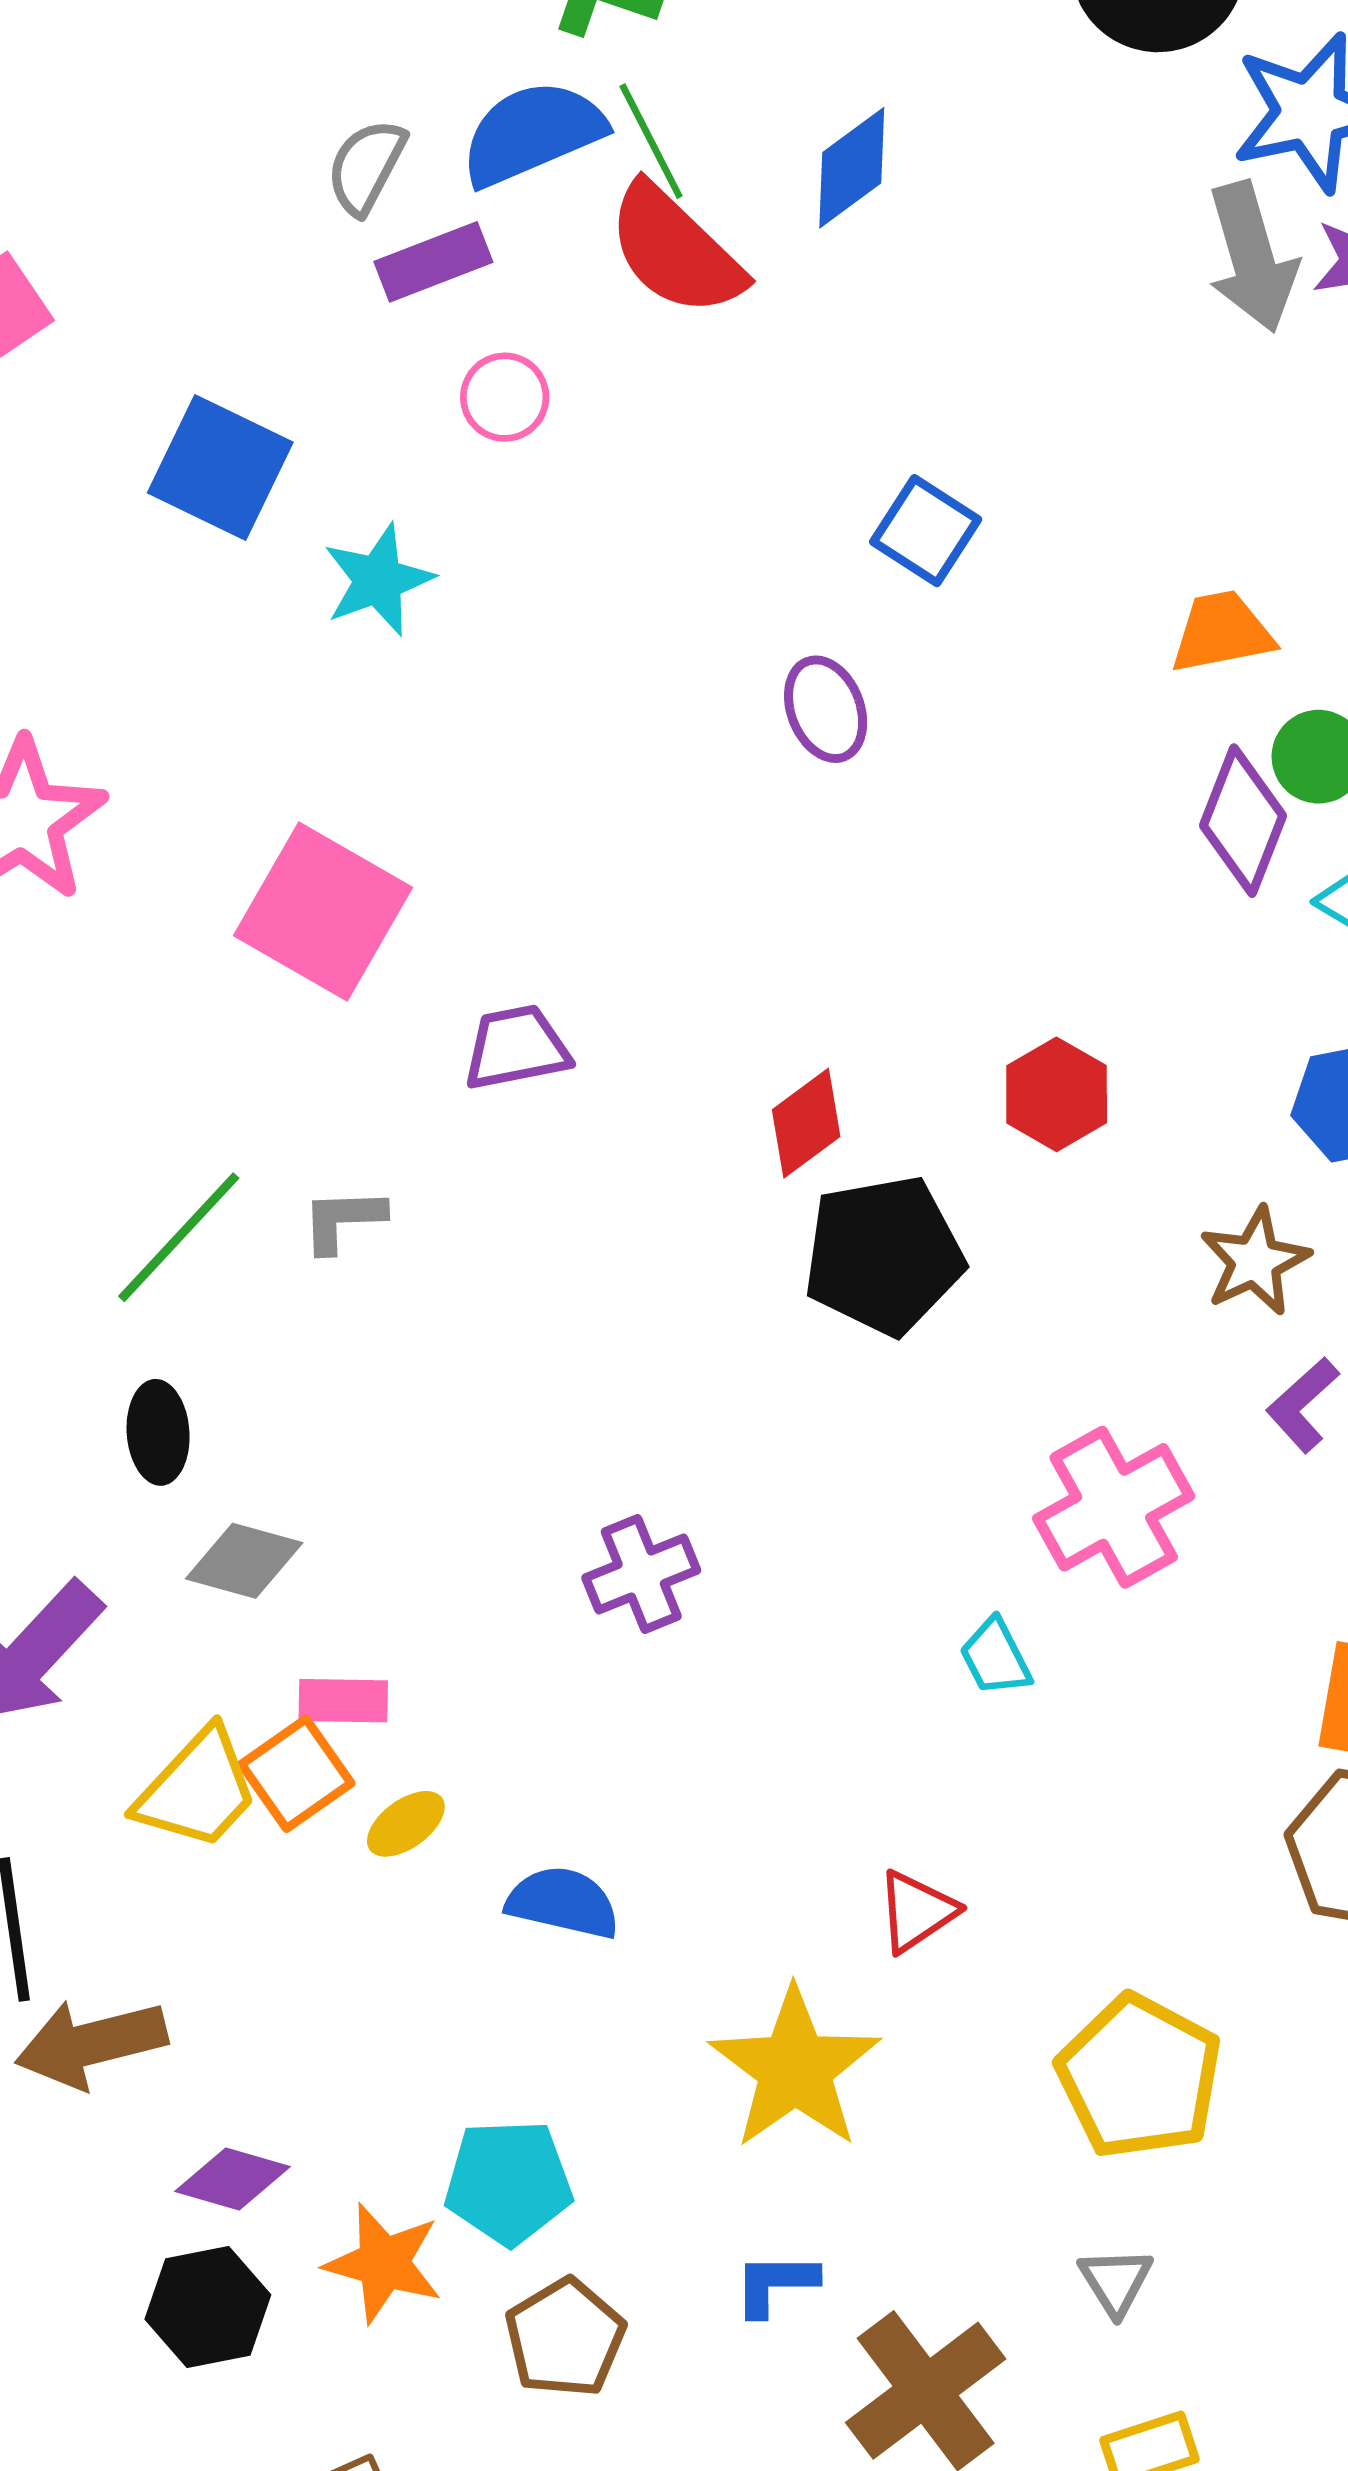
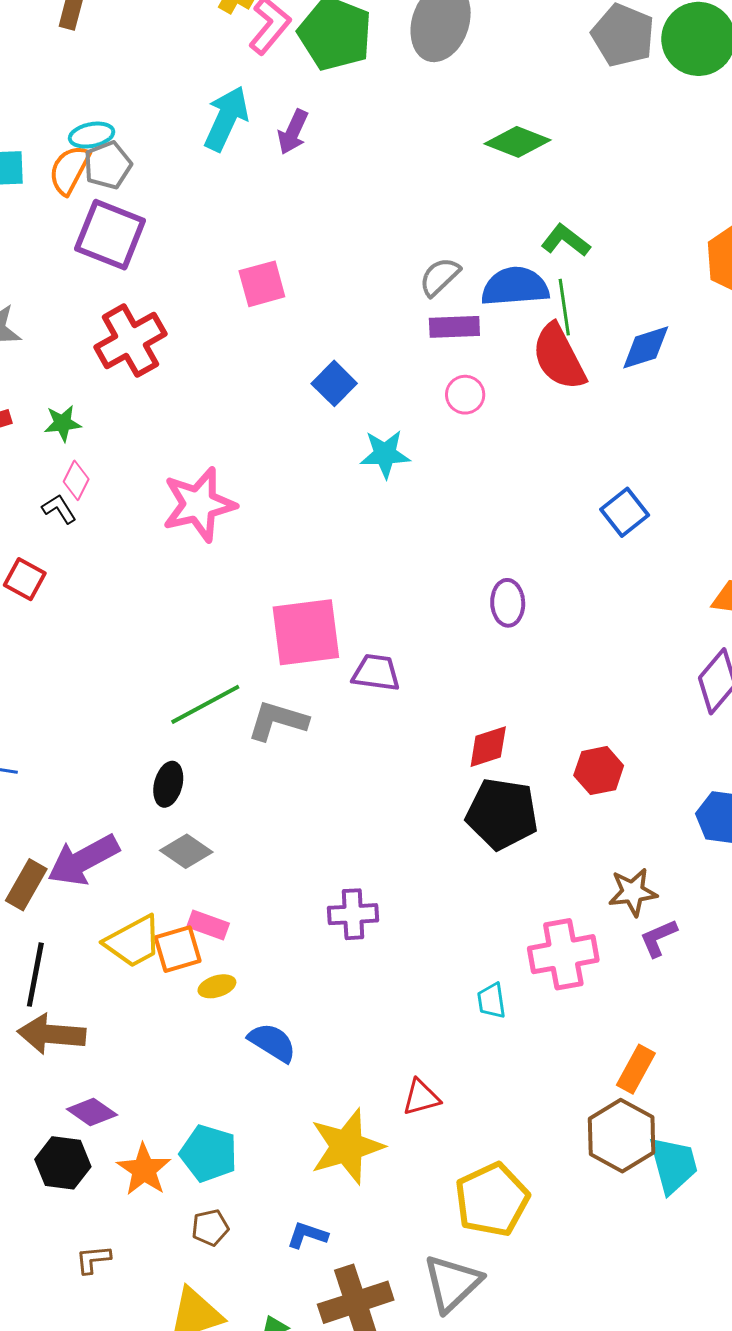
blue square: (220, 468) -> (334, 383), size x0.7
purple ellipse: (826, 709) -> (508, 603), moved
pink square: (323, 912) -> (306, 632), moved, turned 34
gray L-shape: (343, 1220) -> (278, 721), size x1.5
brown star: (1255, 1261) -> (633, 892), moved
gray triangle: (1116, 2281) -> (452, 1283), size x1.8
brown pentagon: (565, 2338) -> (210, 1228), size x0.7

